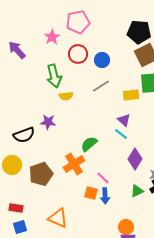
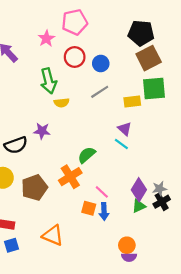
purple diamond: (135, 159) -> (139, 190), moved

